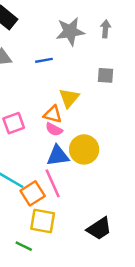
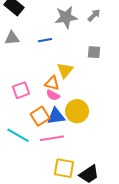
gray arrow: (105, 29) -> (94, 15), turned 40
pink line: (53, 183) -> (52, 138), turned -75
orange square: (33, 193) -> (40, 116), moved
yellow square: (43, 221) -> (64, 168), moved

